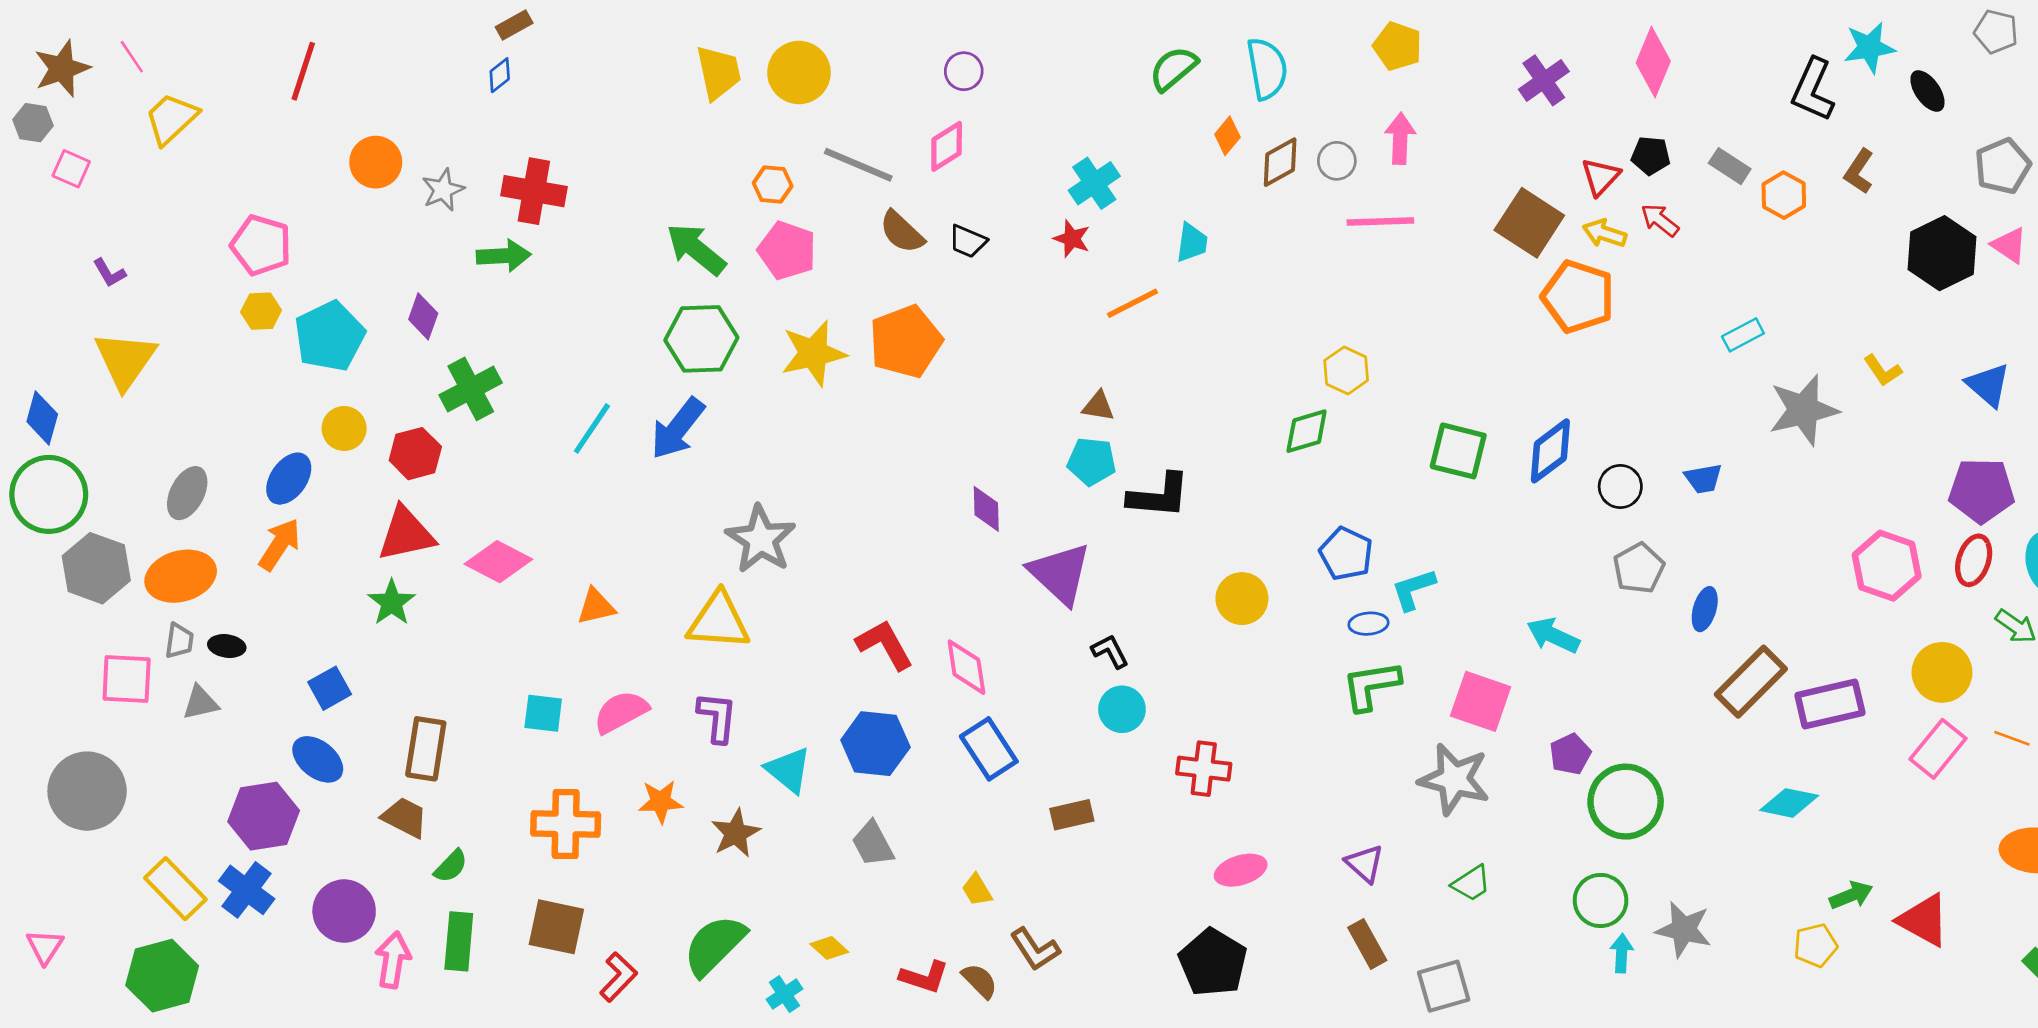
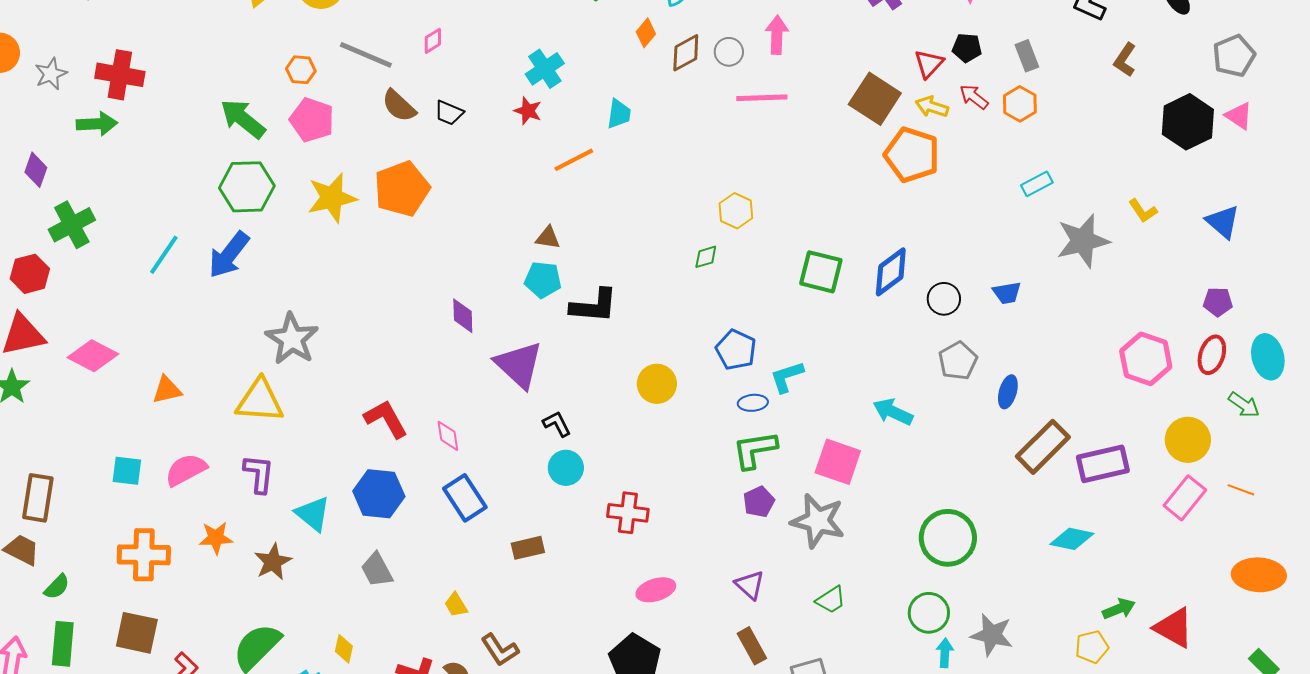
pink diamond: (947, 146) -> (433, 41), size x0.7
gray rectangle: (1730, 166) -> (1027, 56), turned 36
orange hexagon: (1784, 195) -> (1020, 104), moved
green diamond: (1307, 431) -> (706, 257), size x0.7
purple pentagon: (1982, 490) -> (1218, 302), size x0.6
pink diamond: (966, 667) -> (448, 436), size x0.7
purple pentagon: (1570, 754) -> (759, 502), moved
yellow diamond: (829, 948) -> (344, 649), turned 60

